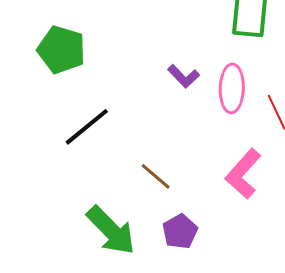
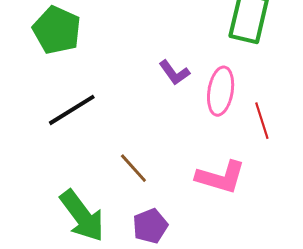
pink L-shape: (243, 174) -> (221, 177), turned -123

